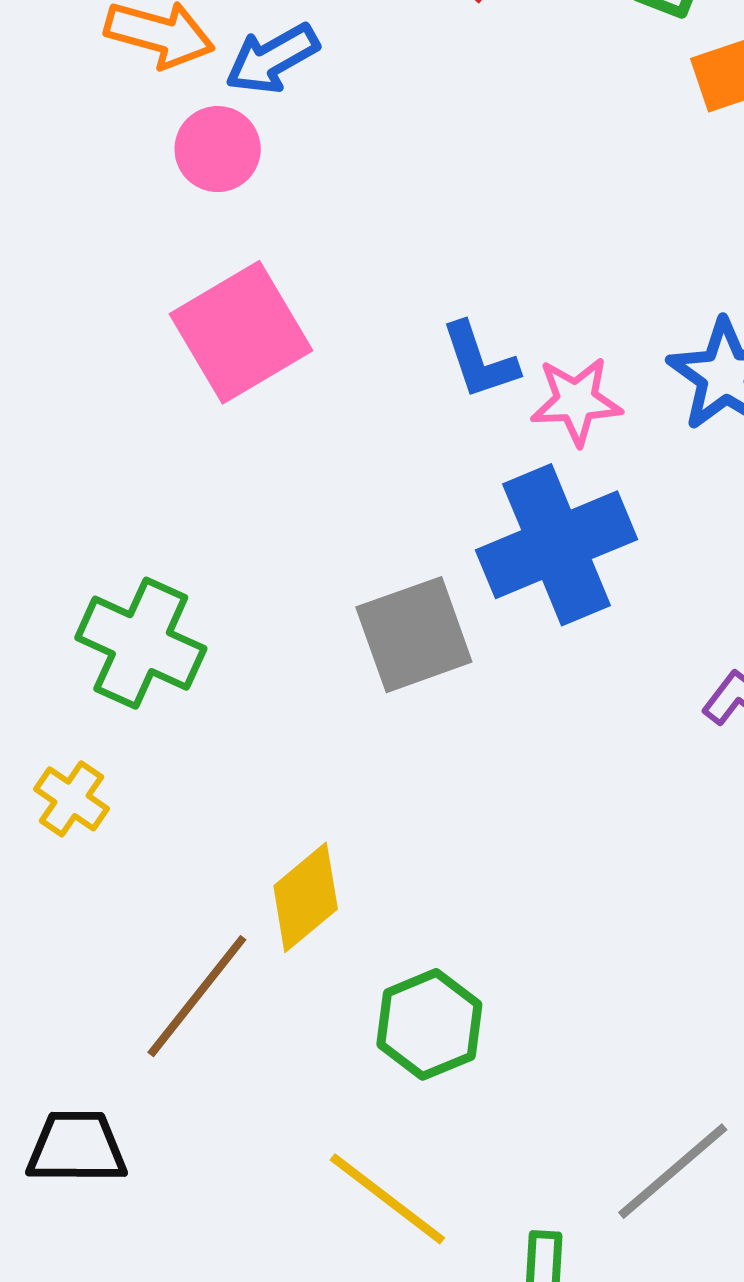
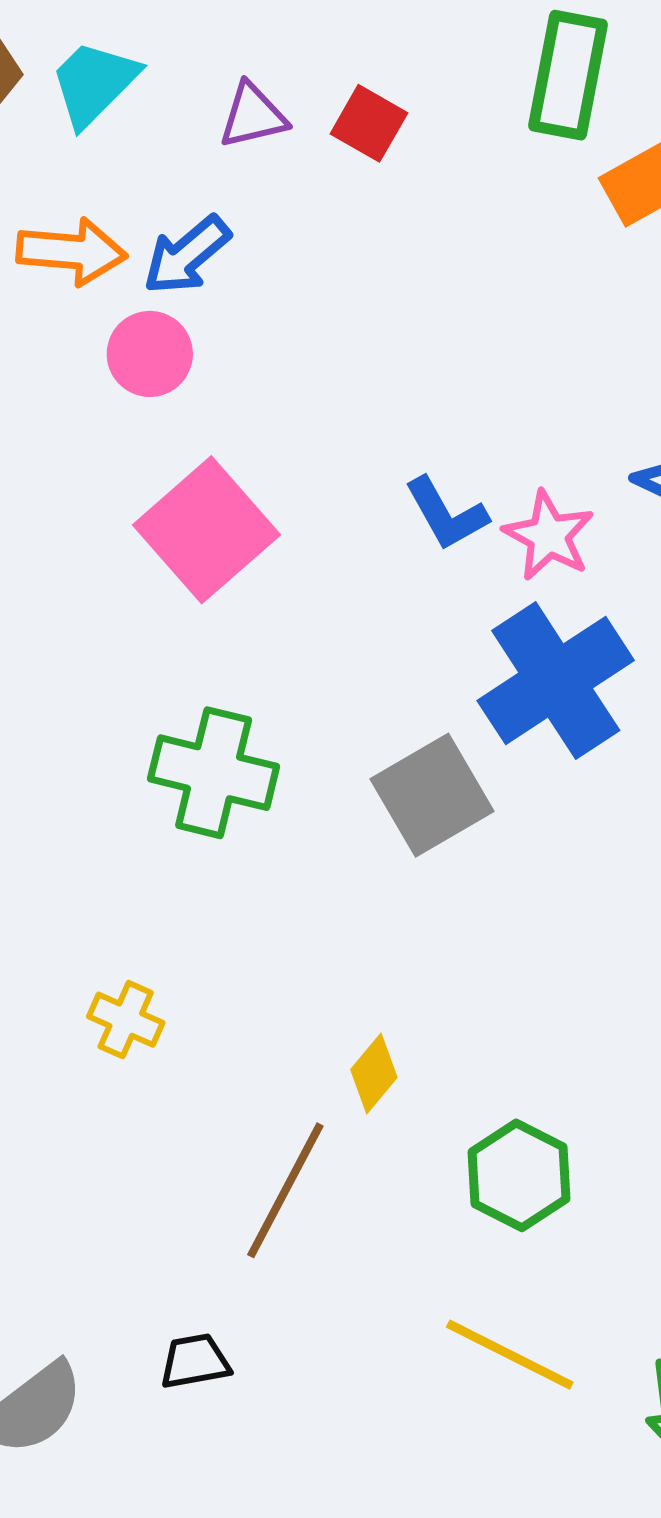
pink star: (576, 401) -> (549, 536), turned -30
green cross: (141, 643) -> (214, 773), moved
yellow diamond: (306, 897) -> (374, 1073), size x0.7
black trapezoid: (77, 1147) -> (195, 1361), size x0.7

